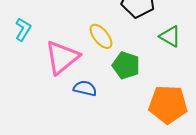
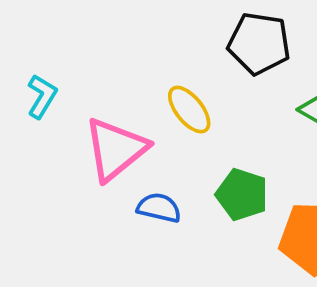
green pentagon: (126, 65) -> (242, 195), moved

